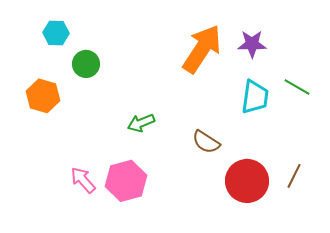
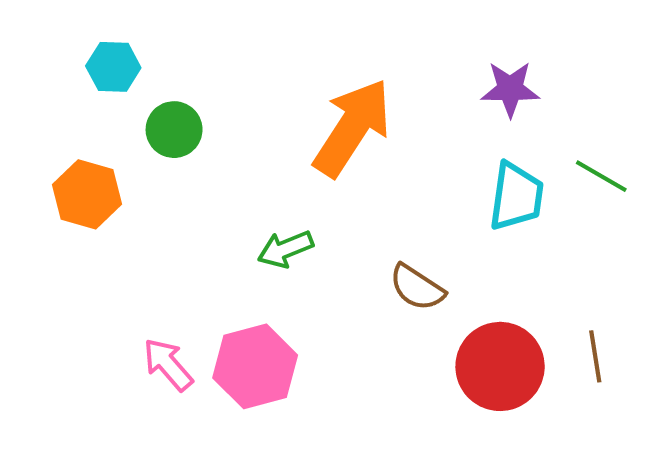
orange arrow: (202, 49) -> (352, 128), moved
brown line: (294, 176) -> (595, 356), turned -35

